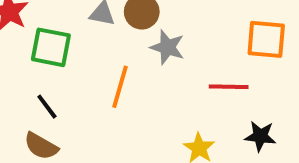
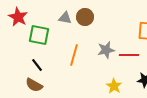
gray star: (167, 47) -> (106, 50), moved, turned -30

